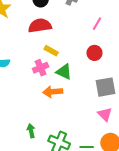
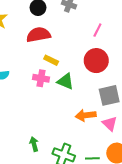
red circle: (94, 53) -> (96, 61), size x1.5
pink cross: (41, 68) -> (41, 78), turned 35
orange arrow: (53, 92) -> (86, 115), moved

